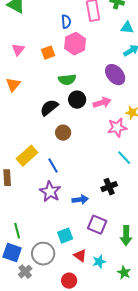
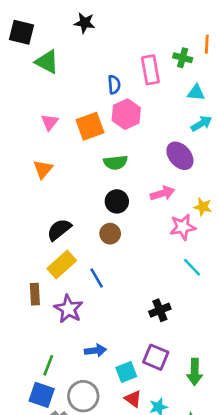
orange square: (48, 53) -> (90, 126), size x1.5
black circle: (77, 100) -> (117, 201), moved
black semicircle: (49, 108) -> (59, 230), moved
black cross: (109, 187) -> (160, 310), moved
purple star: (50, 192) -> (68, 309), moved
blue arrow: (80, 200) -> (95, 350), moved
green line: (17, 231) -> (48, 365), turned 35
cyan square: (65, 236) -> (126, 372), moved

